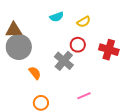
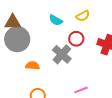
cyan semicircle: (57, 17) -> (56, 20), moved, turned 48
orange semicircle: (35, 73) -> (33, 66), turned -48

